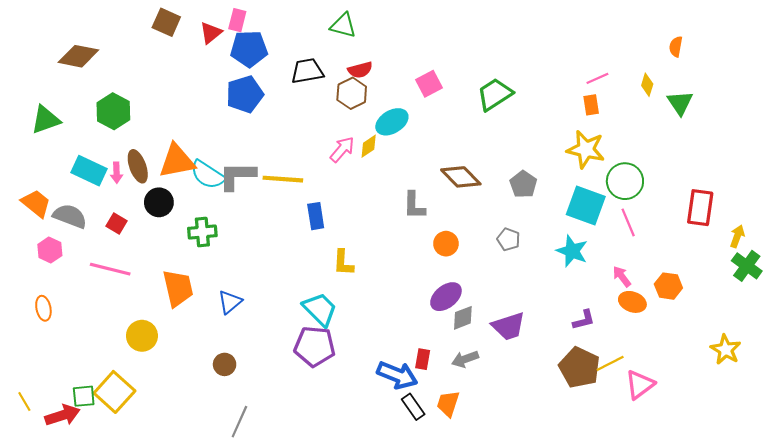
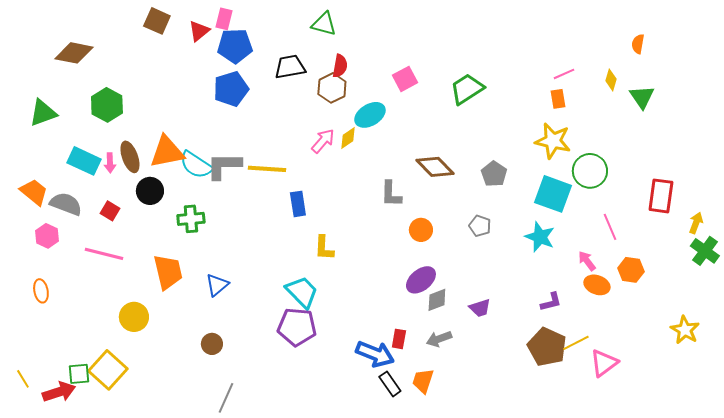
red semicircle: (360, 70) -> (340, 66), turned -65
pink line: (628, 222) -> (610, 227), moved
purple trapezoid: (508, 326) -> (480, 308), size x0.7

